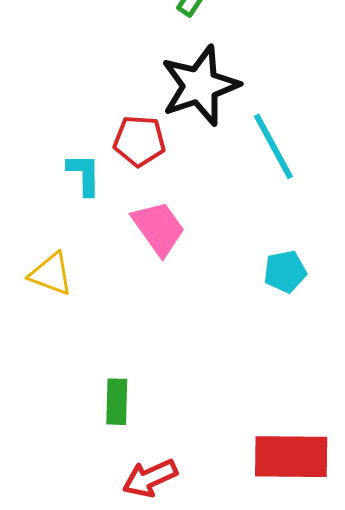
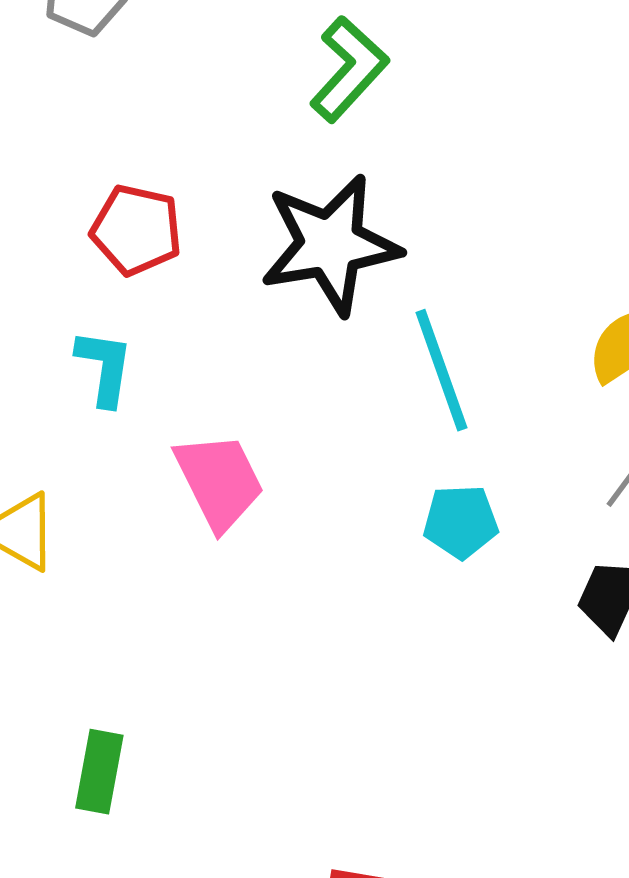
red pentagon: (139, 141) -> (136, 230), moved
cyan pentagon: (285, 271) -> (461, 522), moved

